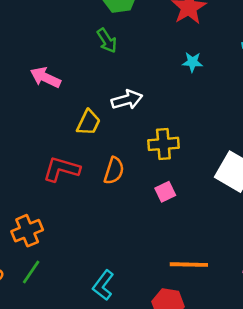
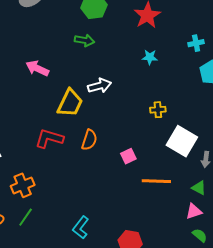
green arrow: (107, 41) -> (84, 40), turned -48
yellow trapezoid: (88, 123) -> (70, 103), size x1.4
yellow cross: (163, 144) -> (158, 110), moved, size x0.7
orange line: (189, 265) -> (156, 181), moved

